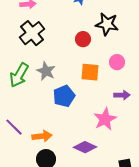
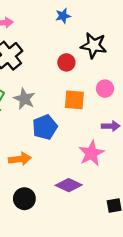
orange arrow: (42, 136) -> (20, 159), moved

